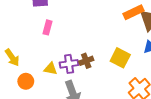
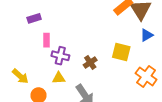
purple cross: (69, 64) -> (60, 56), moved, turned 36

